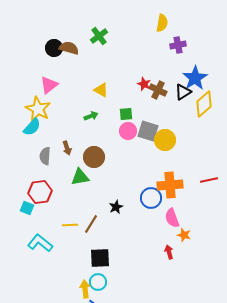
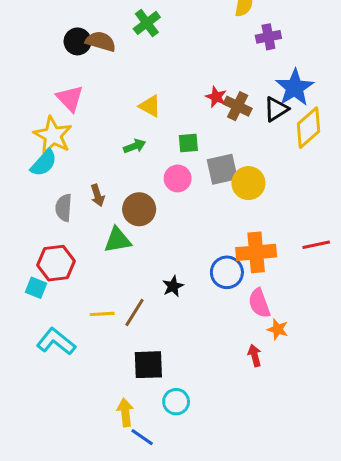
pink triangle: (49, 85) -> (70, 98), turned -36
pink circle: (128, 131) -> (178, 178), moved
gray square: (148, 131) -> (222, 169), turned -30
cyan circle: (98, 282) -> (176, 402), moved

